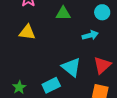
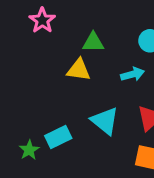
yellow triangle: (27, 32) -> (79, 70), moved
cyan rectangle: (51, 85) -> (58, 137), moved

